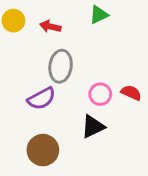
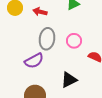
pink circle: (100, 94) -> (74, 41), moved

